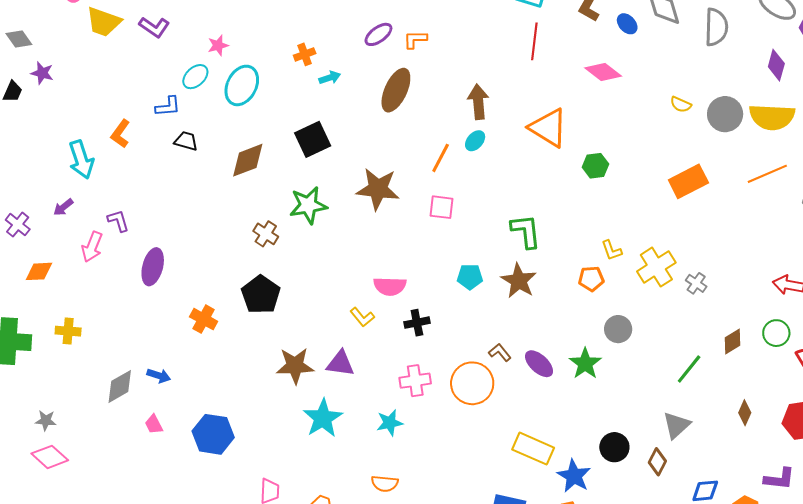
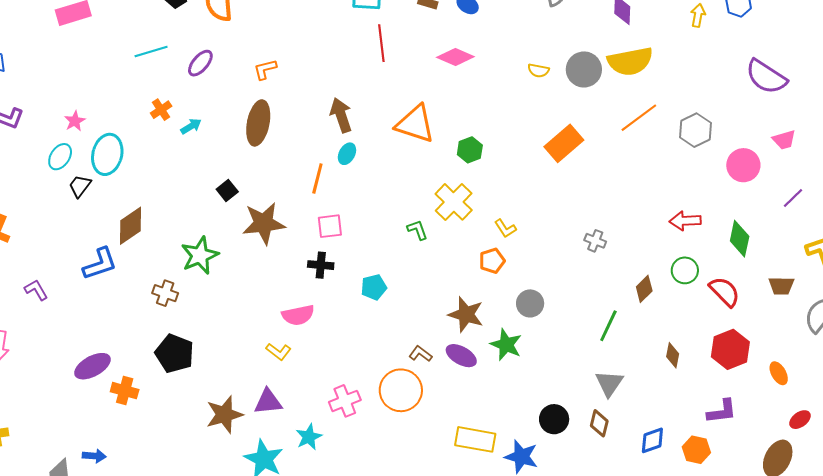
purple ellipse: (378, 34) -> (200, 63), moved
blue L-shape: (168, 106) -> (100, 264), moved, size x1.4
black square: (313, 139) -> (227, 190), moved, size x0.6
black trapezoid: (186, 141) -> (80, 186), moved, turned -55
purple L-shape: (118, 221) -> (36, 290), moved
green L-shape: (526, 231) -> (417, 230), size x0.6
purple ellipse: (153, 267) -> (92, 366), moved, turned 60
yellow cross: (656, 267) -> (454, 202), moved
brown star: (519, 281) -> (466, 314), moved
black cross: (417, 323) -> (321, 265), moved, turned 30
cyan star: (390, 423) -> (309, 437), moved

